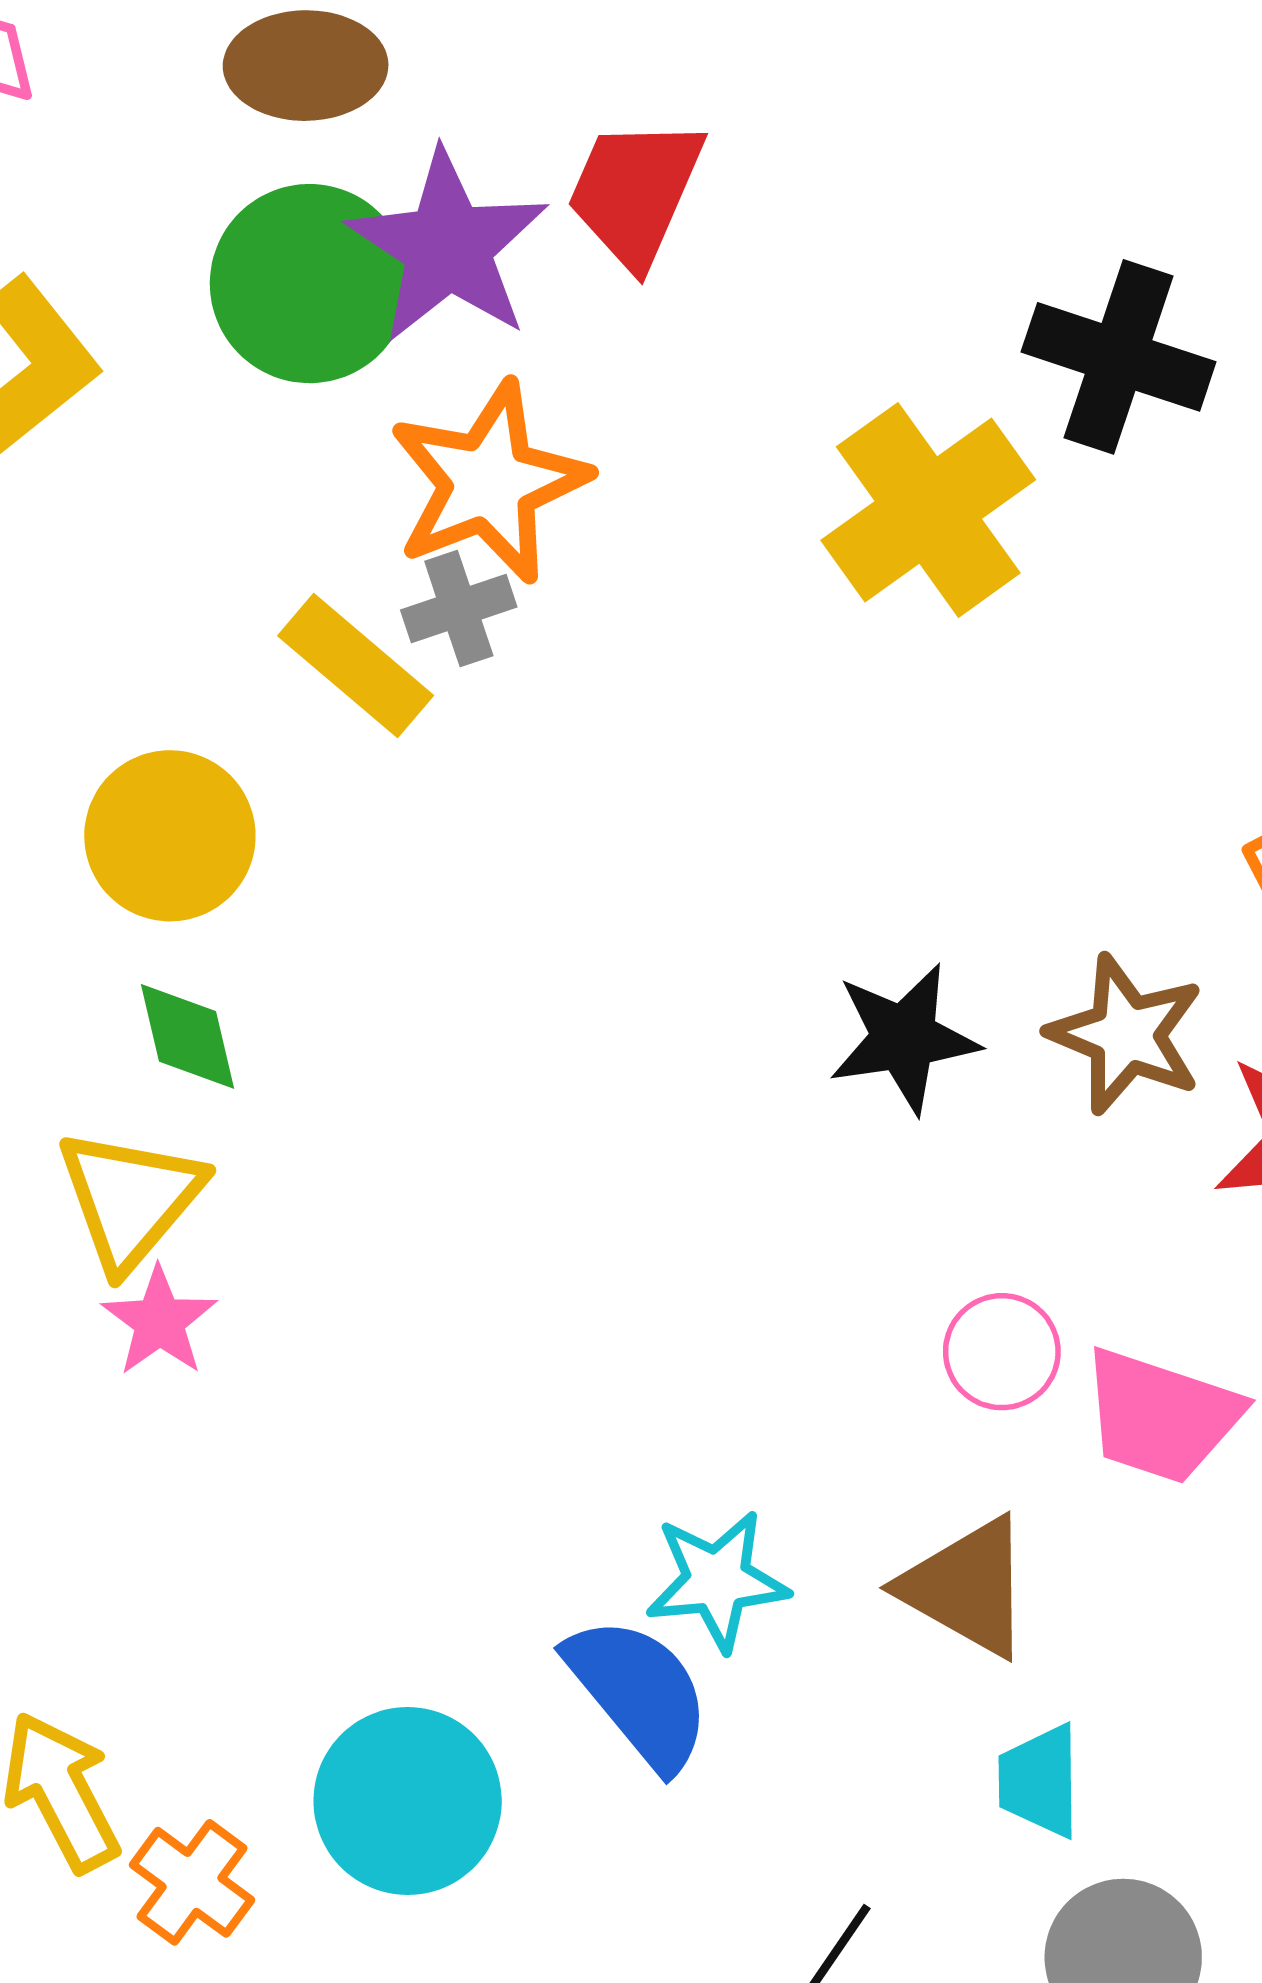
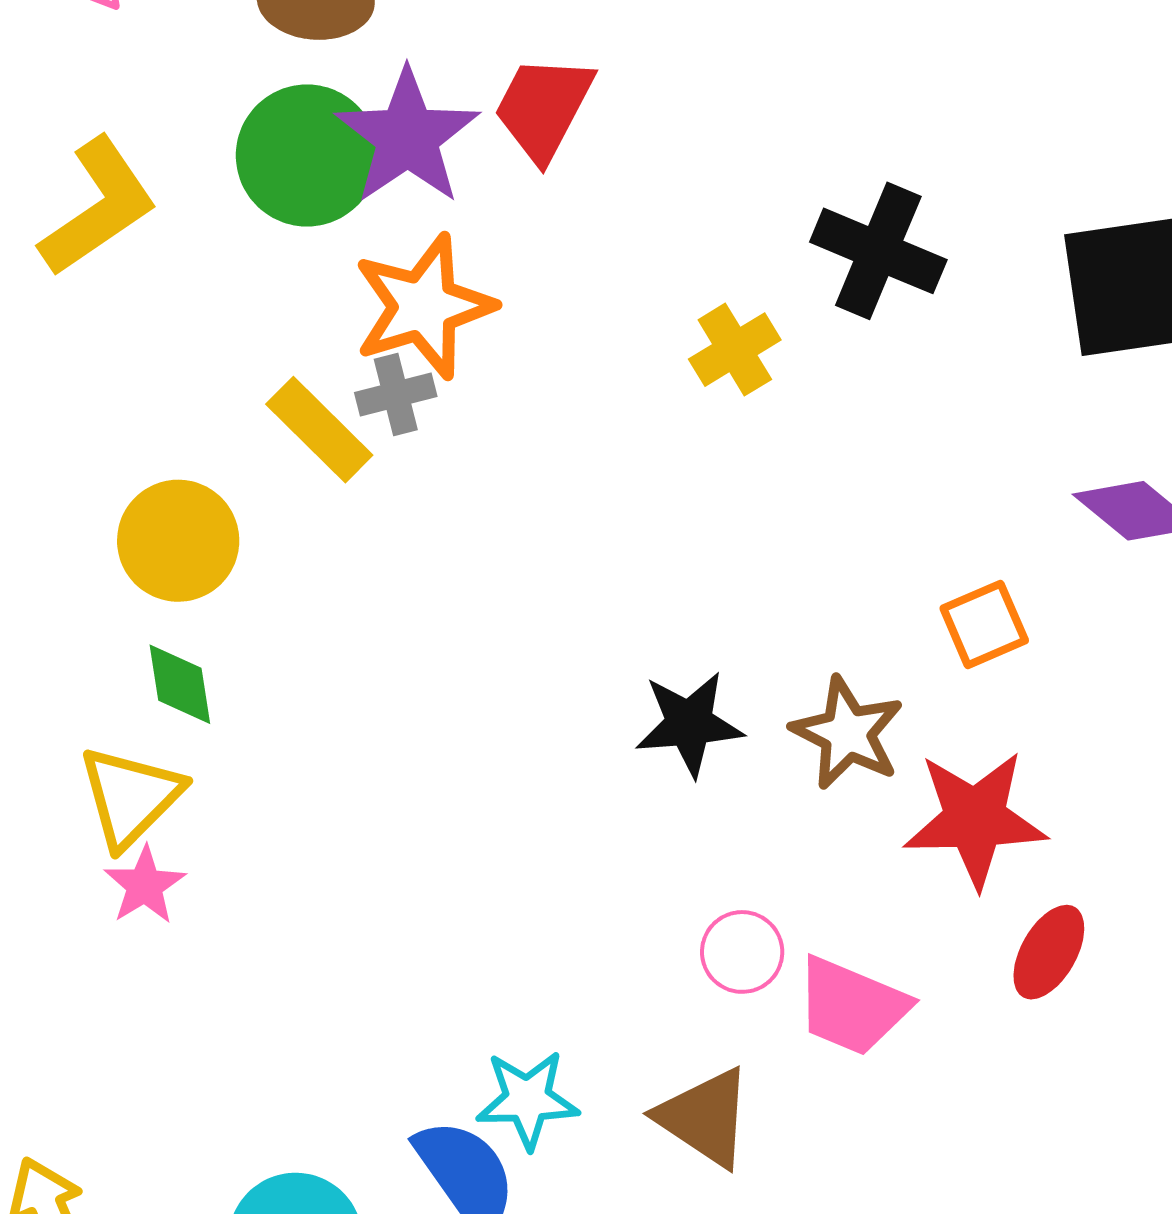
yellow cross: (928, 510) -> (735, 350), size x0.6

